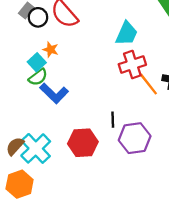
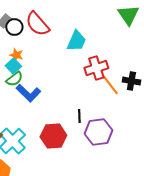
cyan trapezoid: (127, 33) -> (76, 41), moved
orange star: (51, 50) -> (16, 55), moved

